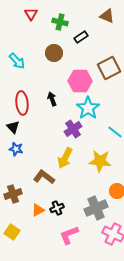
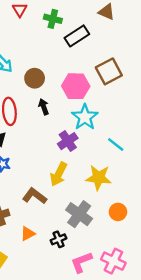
black rectangle: (81, 37) -> (77, 36), size x1.5
brown circle: (54, 53) -> (35, 78), moved
black cross: (57, 208) -> (59, 239), moved
gray cross: (96, 208) -> (79, 214), moved, turned -30
pink L-shape: (69, 235) -> (81, 262), moved

